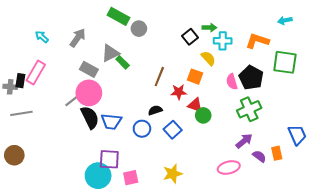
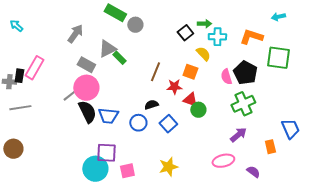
cyan arrow: (42, 37) -> (16, 26), moved
purple semicircle: (259, 156) -> (253, 172), moved

